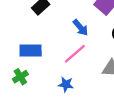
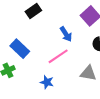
blue rectangle: (31, 50) -> (20, 49), turned 36

